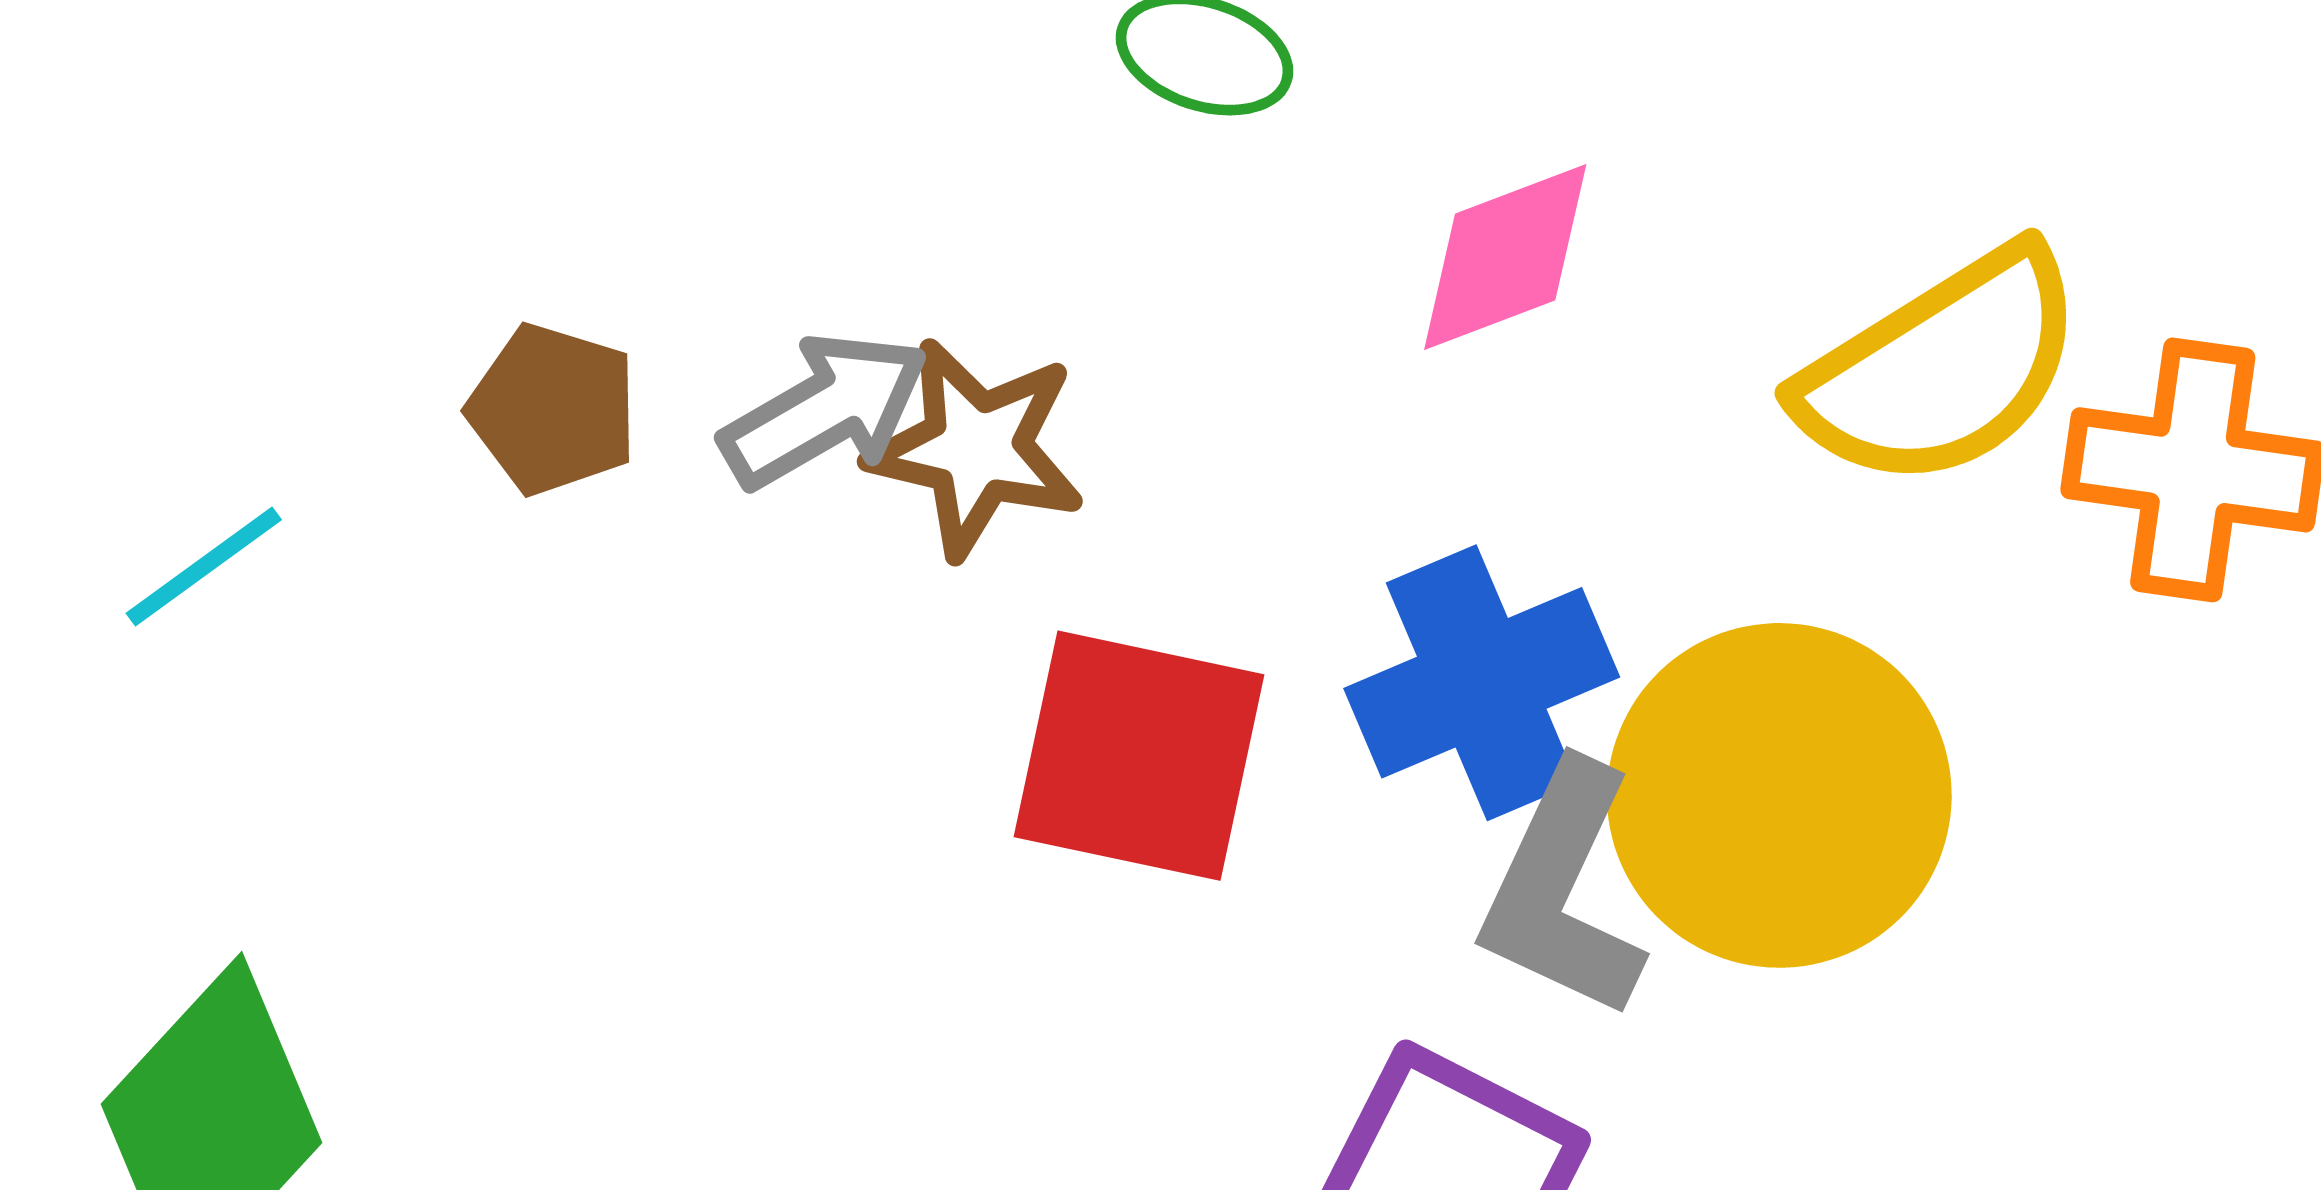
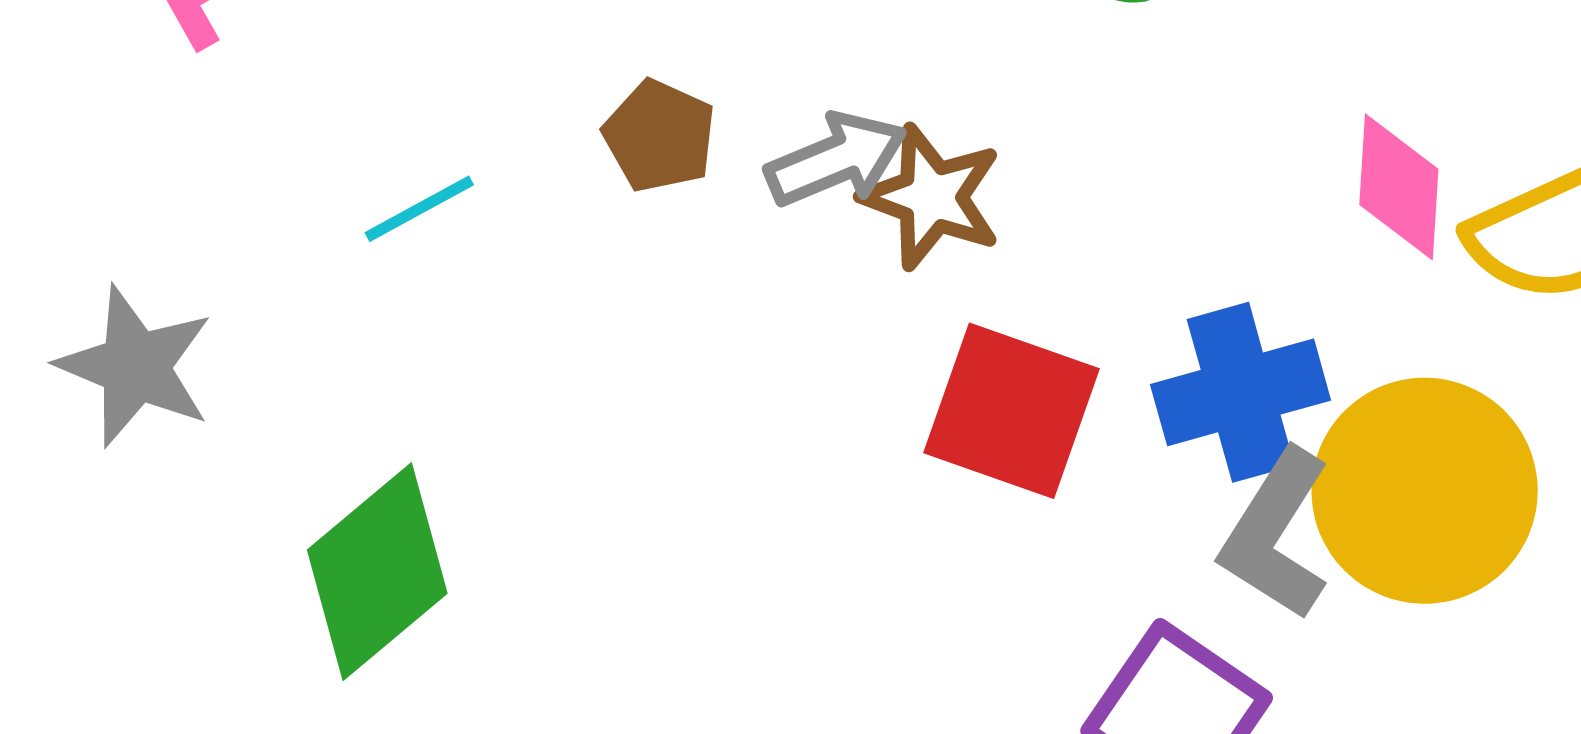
pink diamond: (1505, 257) -> (1399, 187), moved, turned -73

